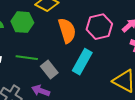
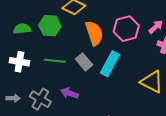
gray rectangle: (49, 70) -> (84, 62), moved

